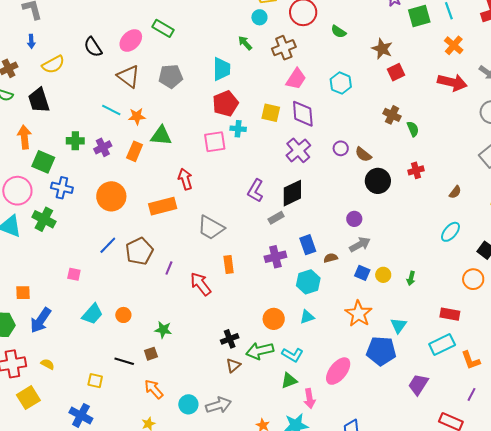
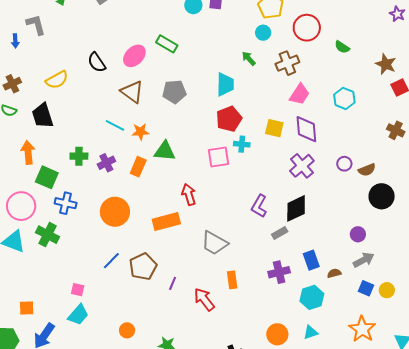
blue arrow: (31, 41) -> (15, 41), moved
brown semicircle: (363, 154) -> (367, 170), turned -60
cyan trapezoid: (92, 314) -> (78, 315), moved

